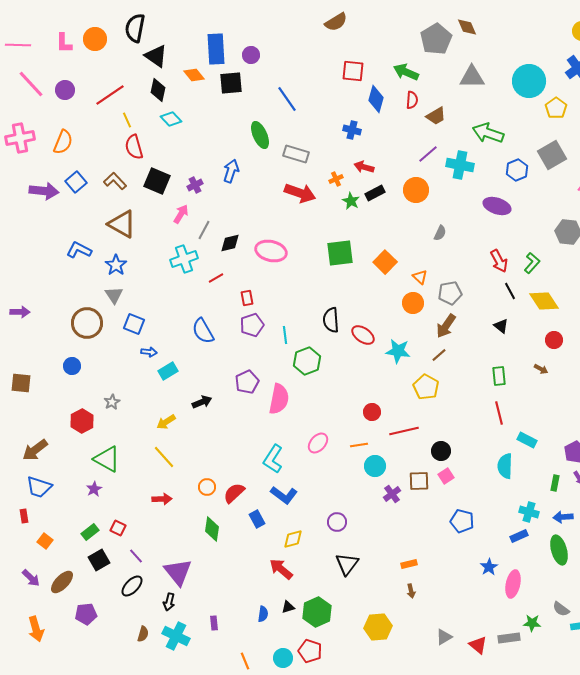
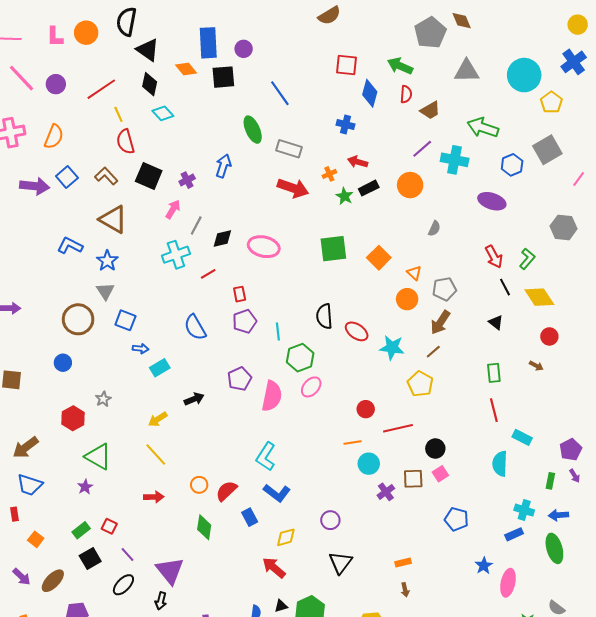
pink ellipse: (318, 443) -> (311, 387), moved

